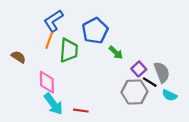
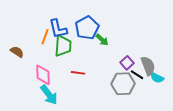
blue L-shape: (53, 21) -> (58, 29), moved, turned -70
green arrow: (116, 53) -> (102, 40), moved
cyan semicircle: (169, 95) -> (157, 78), moved
red line: (81, 111) -> (78, 73), moved

